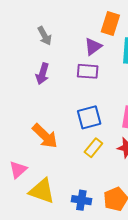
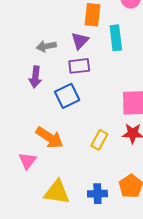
gray arrow: (45, 36) -> (46, 46), moved, turned 120
blue square: (89, 117) -> (67, 96), moved
pink triangle: (18, 170) -> (27, 161), moved

